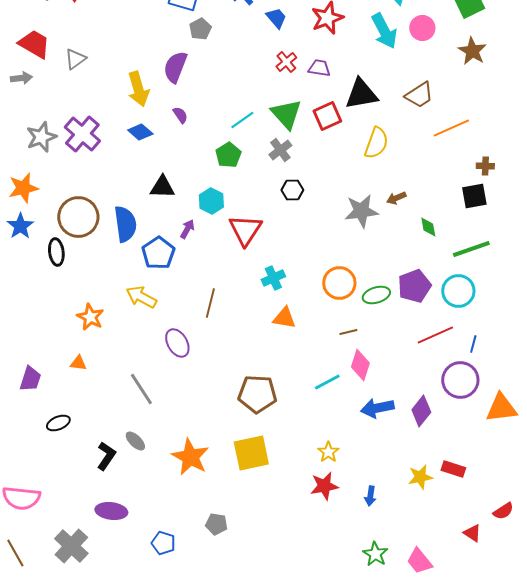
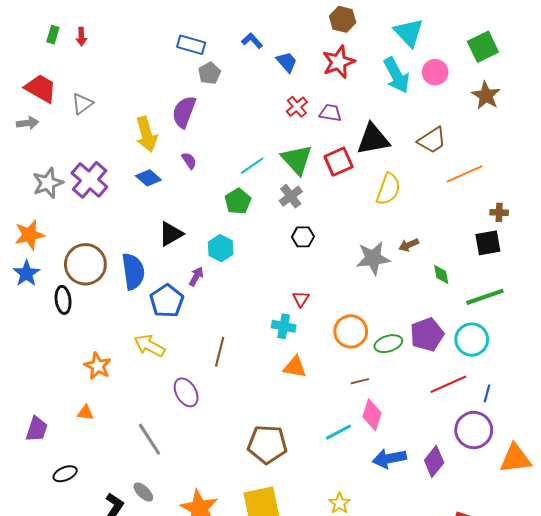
black triangle: (162, 187) -> (171, 234), turned -32
red triangle: (245, 230) -> (301, 299), moved, size x0.5
cyan cross: (273, 278) -> (284, 326), turned 35

